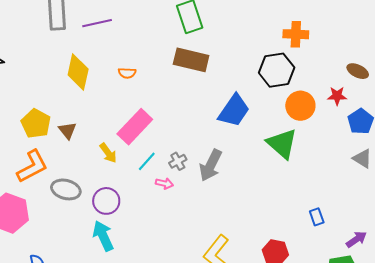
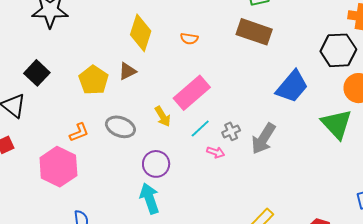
brown triangle: (67, 130) -> (127, 71), moved, turned 36
orange L-shape: (32, 166) -> (79, 132), moved, size x0.6
gray ellipse: (66, 189) -> (120, 127), moved

